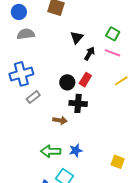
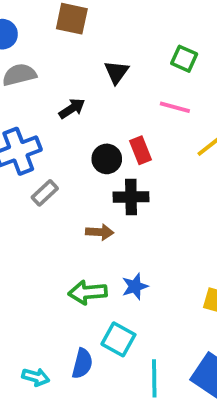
pink line: (113, 53) -> (175, 107), moved
black arrow: (90, 54) -> (72, 108), moved, turned 32
red rectangle: (85, 80) -> (140, 150), turned -48

